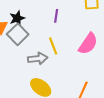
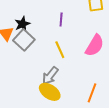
gray arrow: (38, 59) -> (50, 76), moved, turned 138

